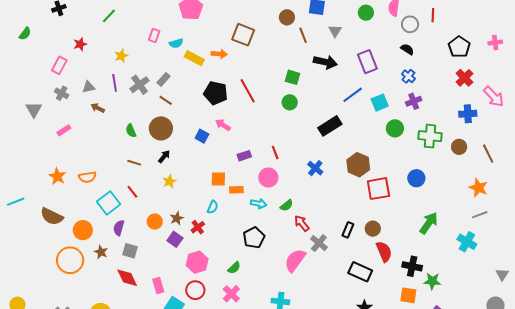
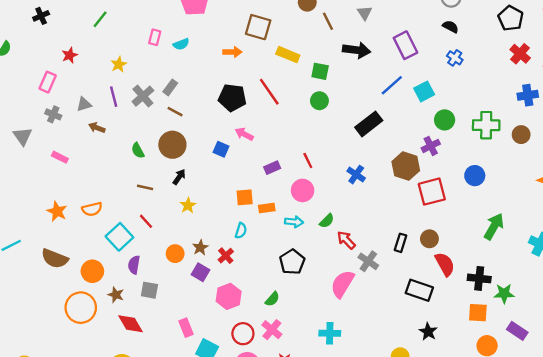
yellow rectangle: (194, 58) -> (288, 55), moved
purple cross: (414, 101) -> (431, 146), moved
pink rectangle: (64, 130) -> (60, 157), turned 64
red diamond: (127, 278) -> (130, 324), moved
red circle: (195, 290) -> (243, 334), moved

